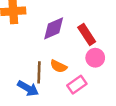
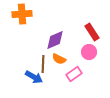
purple diamond: (54, 28) -> (55, 40), moved
red rectangle: (87, 34) -> (92, 32), moved

